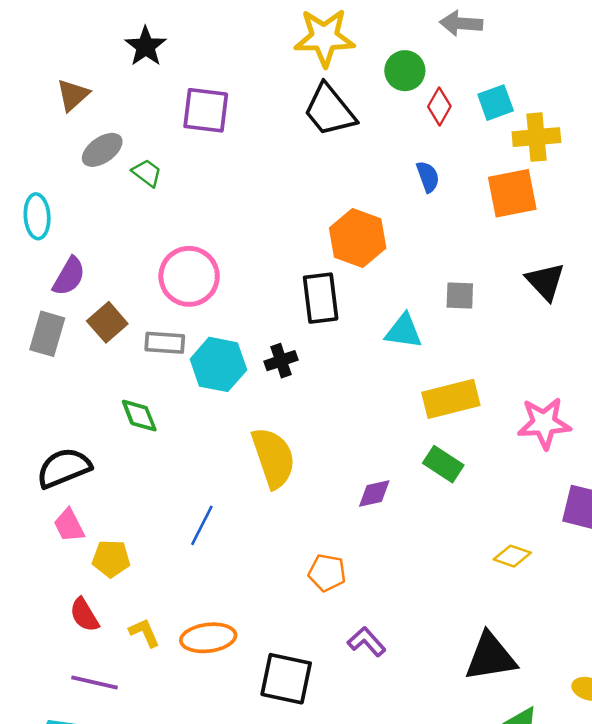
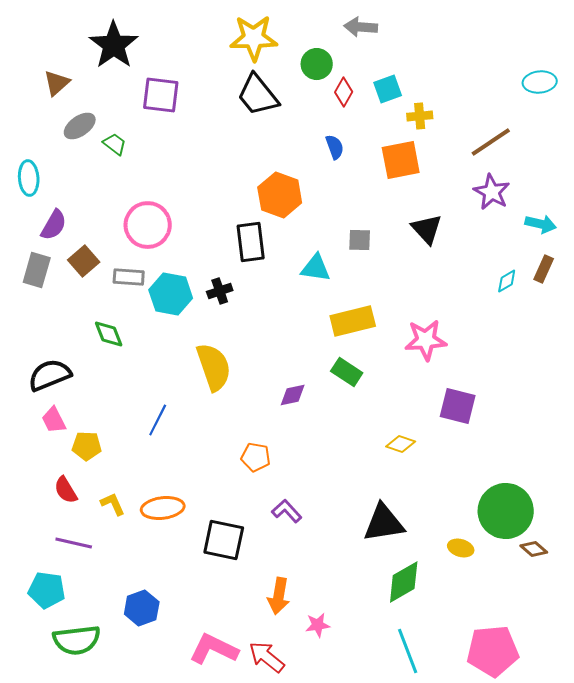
black star: (146, 46) -> (114, 45), size x1.5
yellow cross: (536, 137) -> (420, 116), size x0.7

